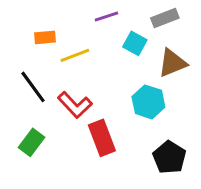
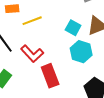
cyan square: (135, 43) -> (73, 28), moved

